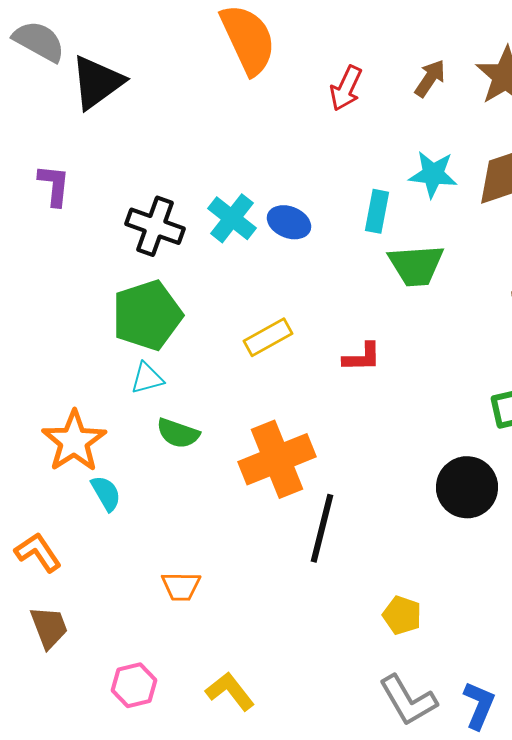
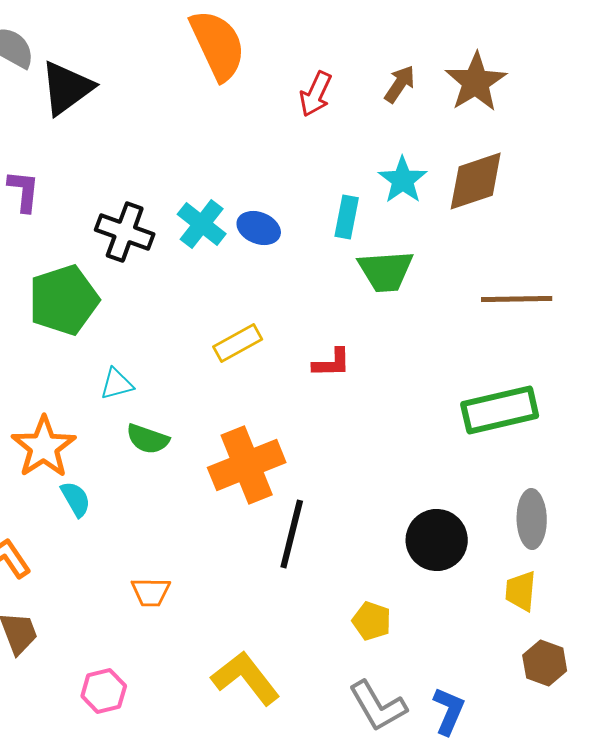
cyan star: (433, 174) -> (403, 180), turned 30
green pentagon: (147, 315) -> (64, 300), moved
black circle: (467, 487) -> (437, 540), moved
yellow L-shape: (230, 691) -> (246, 678), moved, size x1.4

